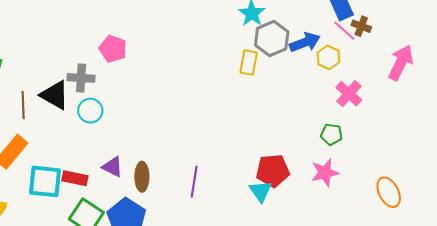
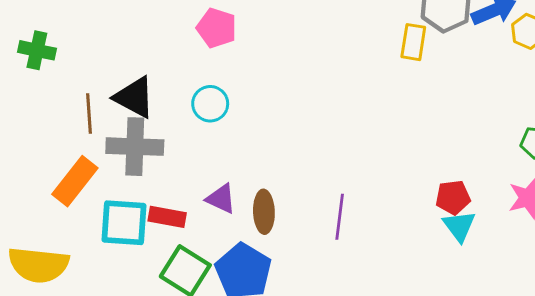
gray cross: (81, 78) -> (135, 147), moved, size x1.4
cyan circle: (90, 111) -> (210, 104), moved
red pentagon: (273, 171) -> (453, 197), size x0.7
cyan triangle: (261, 191) -> (459, 226), moved

